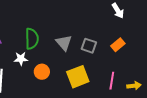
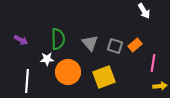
orange rectangle: (118, 45) -> (135, 45), moved
orange circle: (42, 72) -> (68, 72), size x1.6
pink line: (112, 81) -> (153, 63), moved

